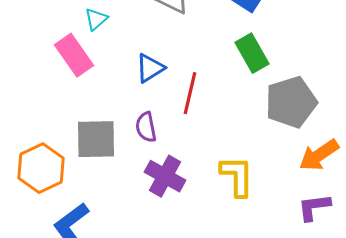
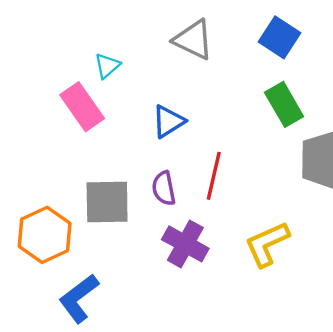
red line: (190, 93) -> (214, 176), moved
yellow L-shape: (237, 176) -> (267, 244), turned -114

